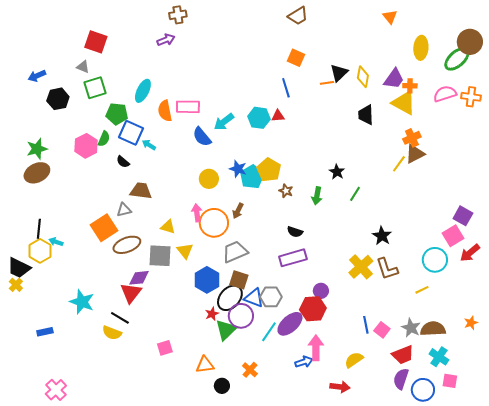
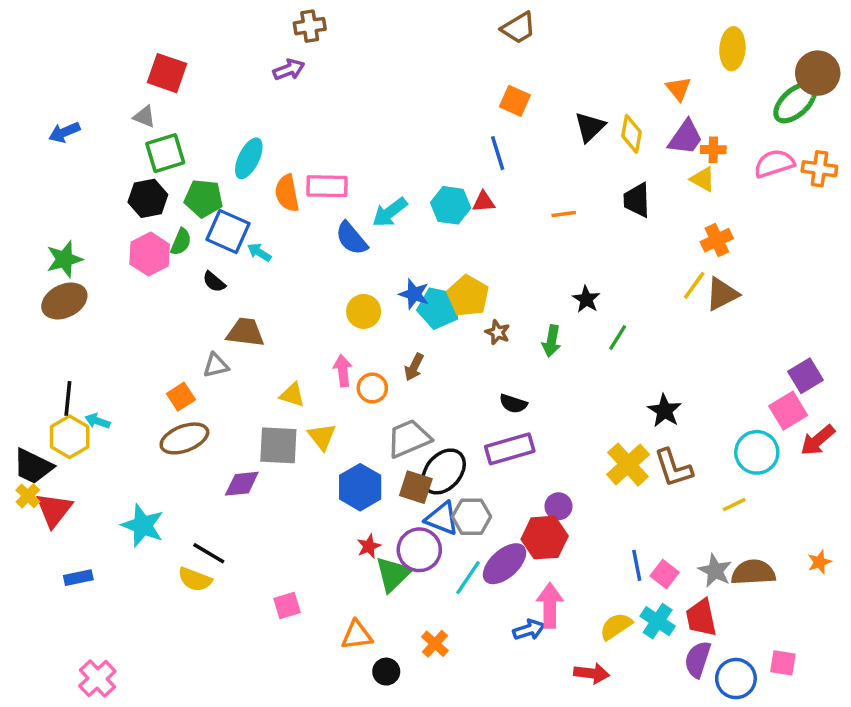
orange triangle: (390, 17) -> (679, 89), moved
yellow ellipse: (421, 48) -> (732, 49), moved
orange line: (327, 83) -> (564, 214), moved
black hexagon: (58, 99) -> (148, 198), moved
yellow triangle: (404, 103) -> (703, 179), size x0.6
brown triangle: (415, 154) -> (722, 294), moved
cyan pentagon: (252, 177) -> (438, 308), turned -30
purple square: (463, 216) -> (806, 376), turned 30
orange circle: (214, 223) -> (372, 388), size x0.6
orange square: (104, 228) -> (181, 397), size x0.6
brown ellipse: (127, 245) -> (184, 438), moved
red triangle: (131, 293) -> (54, 510), moved
black ellipse: (230, 298) -> (444, 471), moved
red trapezoid: (403, 355) -> (701, 618), turned 100
cyan cross: (439, 357) -> (658, 621), moved

